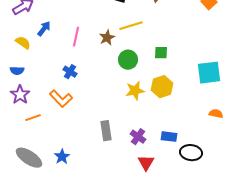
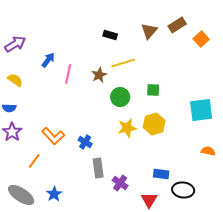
blue arrow: (44, 29) -> (48, 60), moved
blue cross: (70, 72) -> (85, 142), moved
orange line: (33, 118) -> (34, 161), moved, turned -35
purple cross: (138, 137) -> (120, 183), moved
red triangle: (146, 163) -> (149, 200), moved

